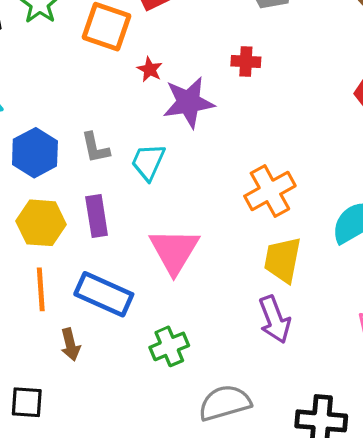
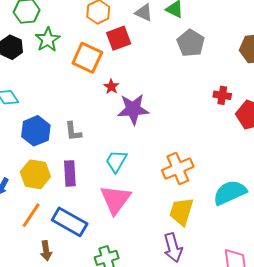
red cross: (246, 61) -> (222, 95), moved
cyan trapezoid: (148, 162) -> (116, 161), moved
orange line: (41, 289) -> (31, 215), turned 32

